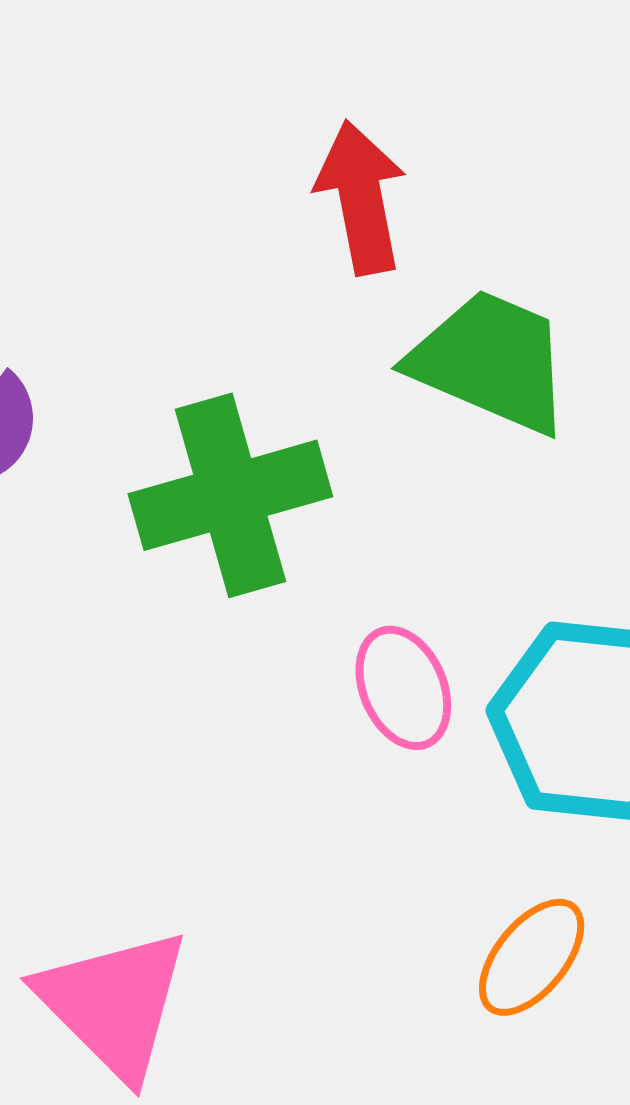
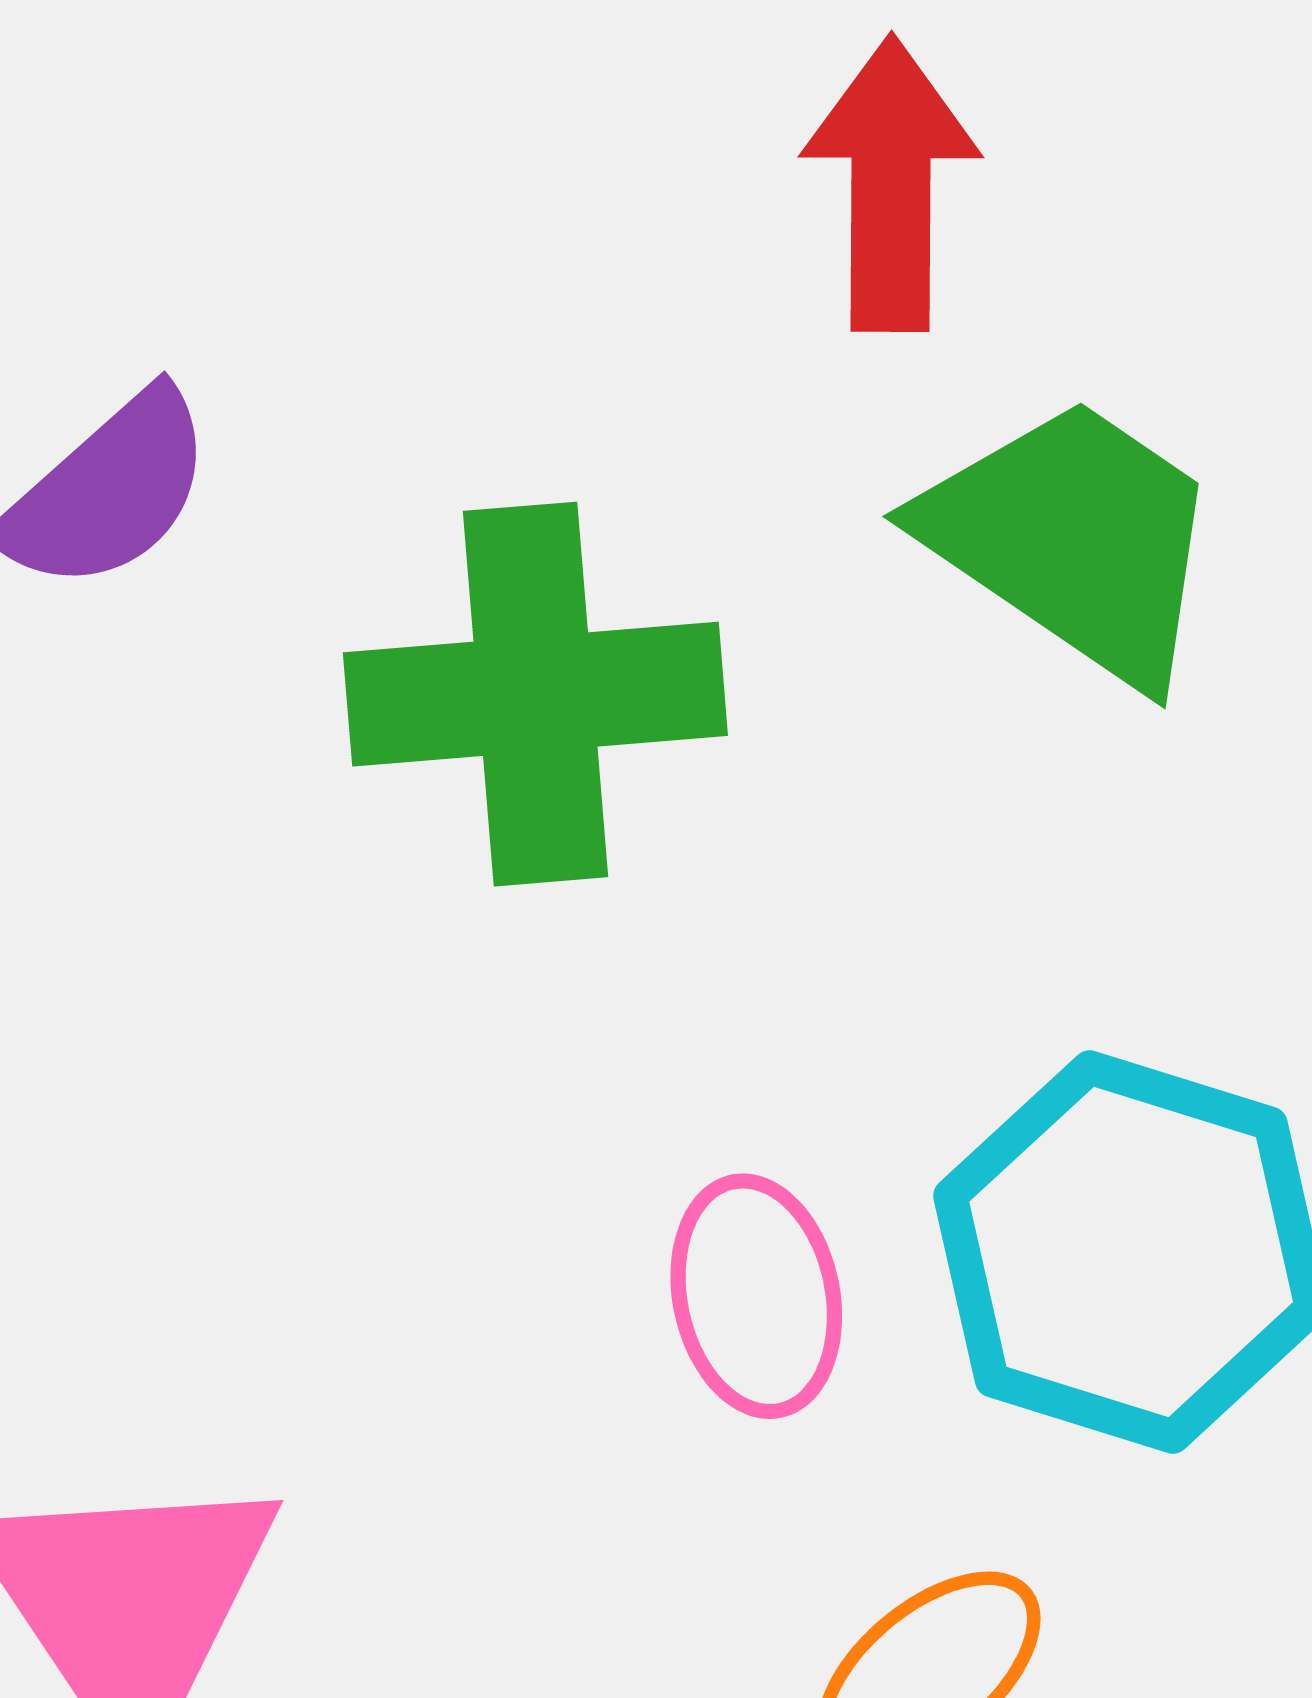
pink ellipse: (403, 688) -> (756, 1296), moved

